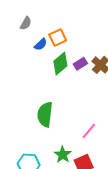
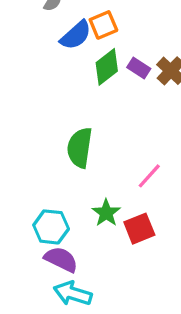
blue semicircle: (41, 44) -> (76, 35), size x1.5
purple rectangle: (80, 64) -> (139, 68), turned 64

